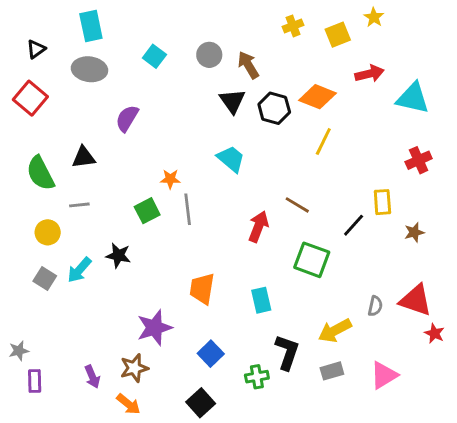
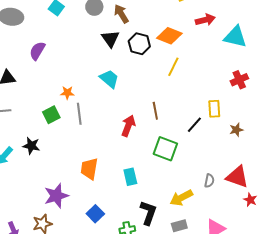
brown line: (297, 205) -> (155, 111), turned 48

